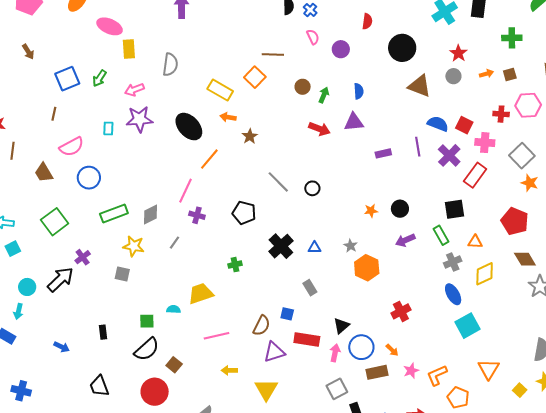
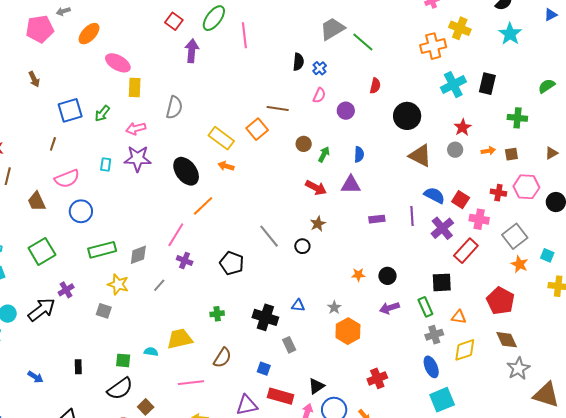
pink semicircle: (313, 37) -> (319, 95), turned 42
brown star: (250, 136) -> (318, 224), moved
black cross: (281, 246) -> (265, 317), moved, turned -35
brown semicircle: (262, 326) -> (222, 358), moved

